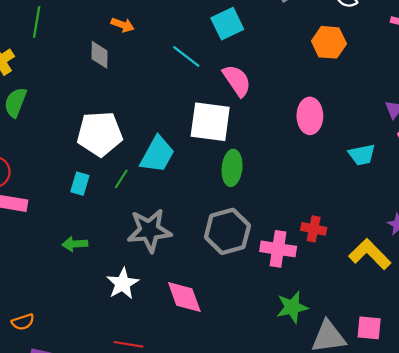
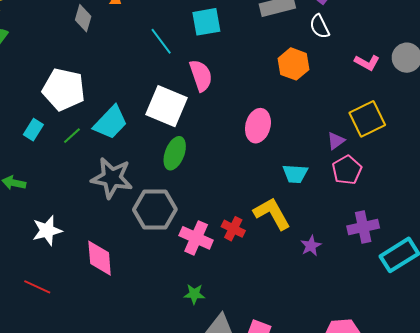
gray star: (149, 230) -> (112, 178), moved
yellow L-shape: (370, 254) -> (272, 214), moved
green star: (292, 307) -> (194, 294), size x0.7

